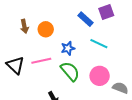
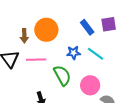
brown arrow: (24, 26) -> (24, 36), moved
orange circle: (46, 29) -> (46, 30), size x1.5
blue star: (68, 48) -> (73, 53), moved

